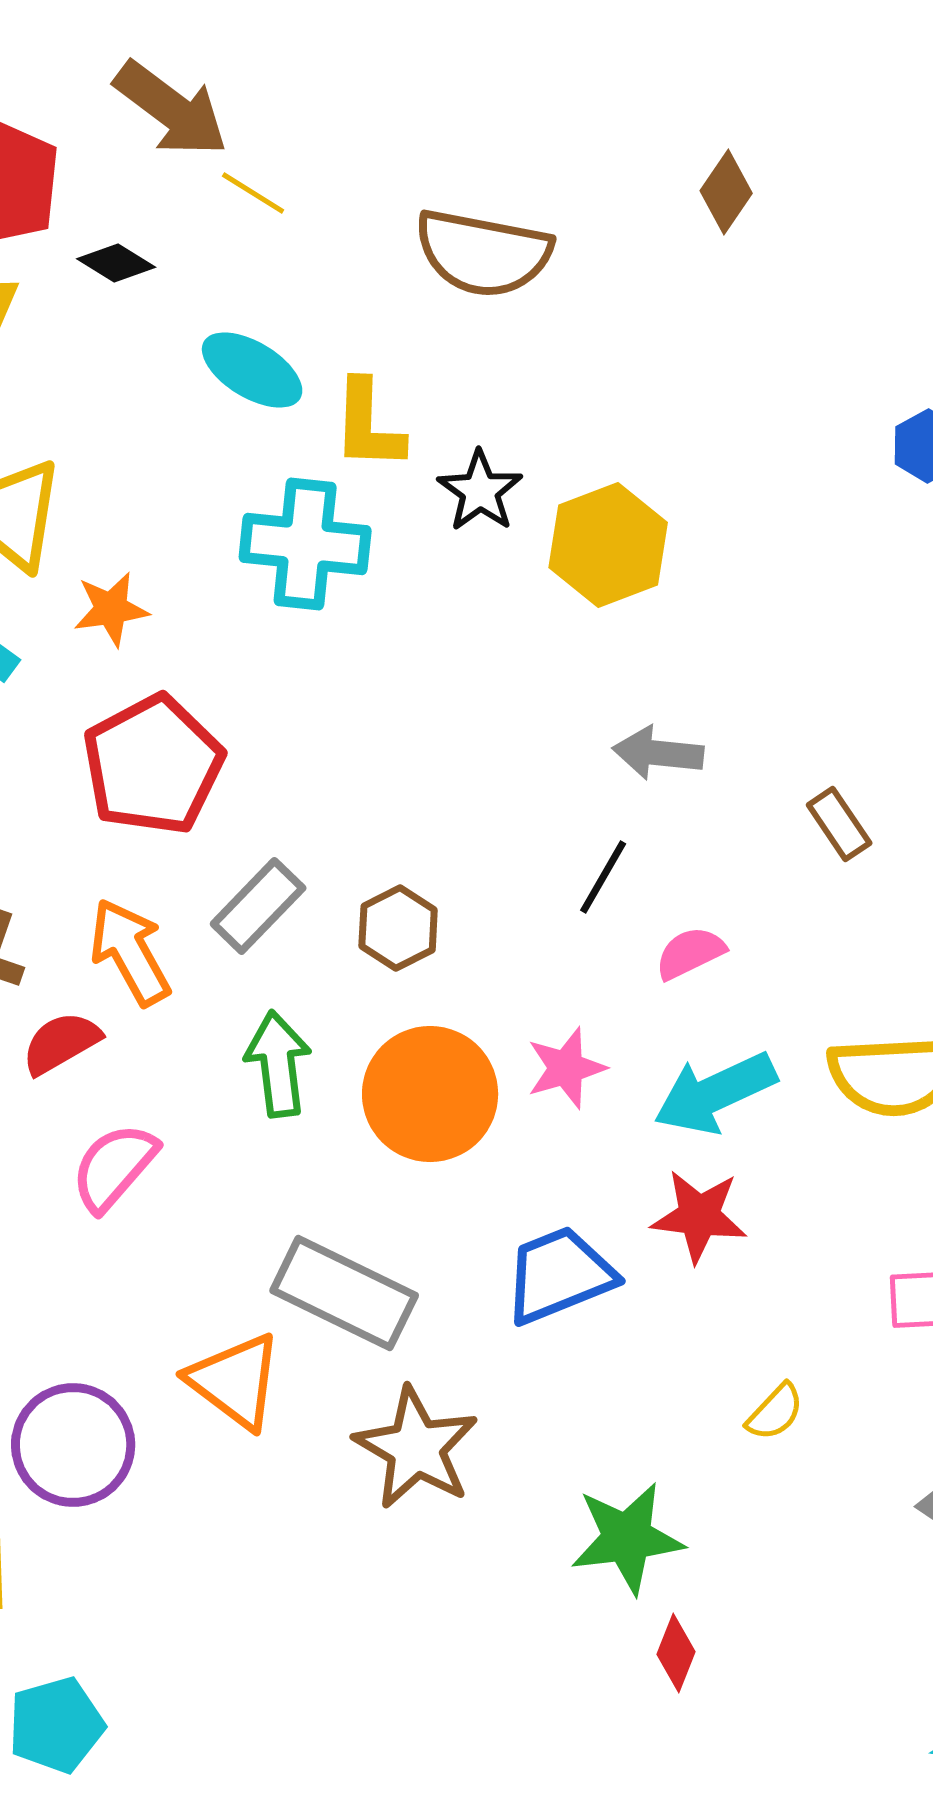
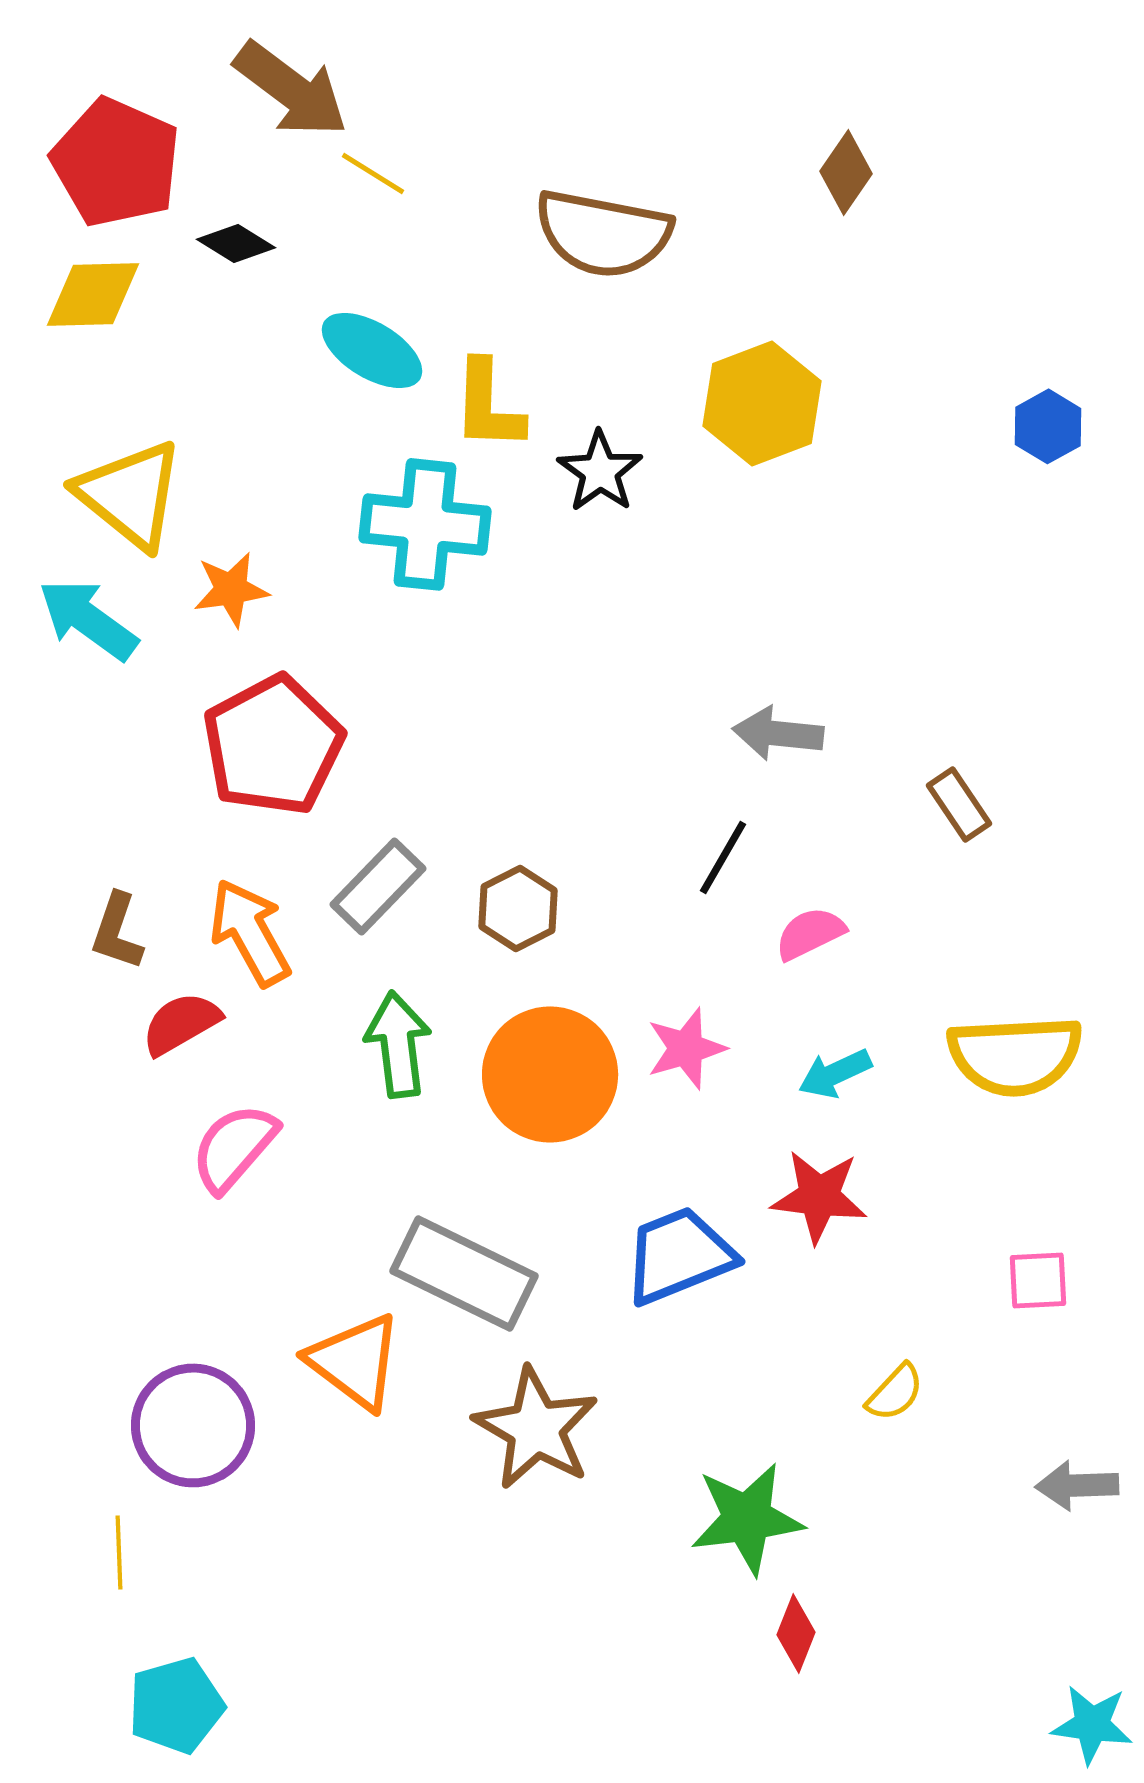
yellow hexagon: (608, 545) -> (762, 403), moved
cyan arrow: (715, 1093) -> (835, 1073), size x0.6

